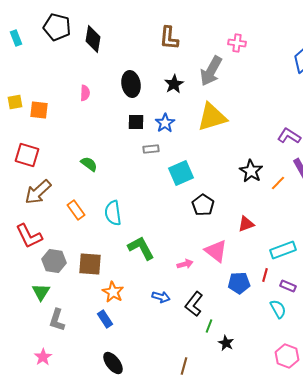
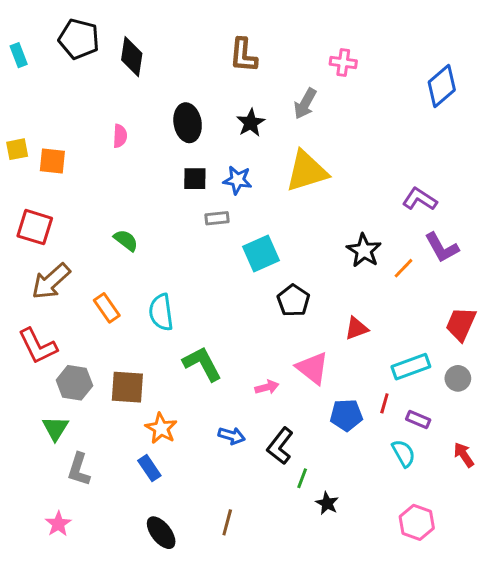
gray arrow: (211, 71) -> (305, 104), size x0.7
blue star: (165, 123) -> (238, 180), turned -30
brown line: (184, 366) -> (227, 522), moved

